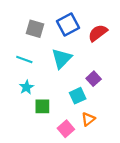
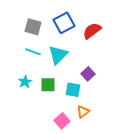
cyan line: (24, 60) -> (33, 52), moved
cyan square: (78, 96) -> (73, 90), turned 35
green square: (42, 106) -> (48, 85), moved

